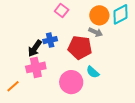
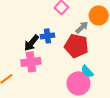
gray arrow: (96, 32) -> (82, 27), moved, turned -72
pink circle: (71, 82) -> (78, 83), moved

